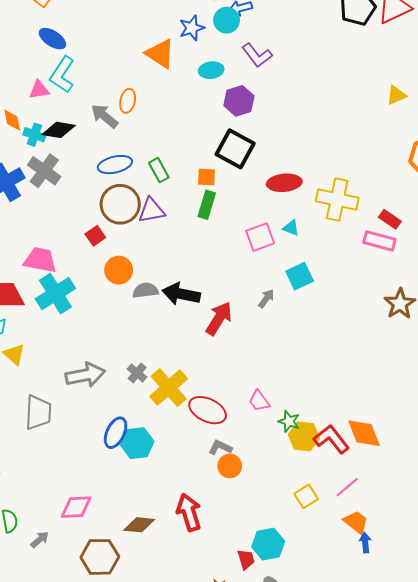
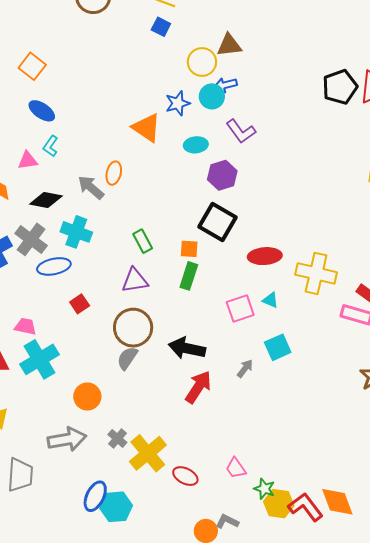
cyan L-shape: (62, 75) -> (51, 146), size x0.6
cyan cross: (34, 135) -> (76, 232), moved, size x1.4
blue ellipse: (115, 165) -> (54, 266), moved
brown circle: (120, 204) -> (133, 328), moved
pink trapezoid: (40, 260) -> (25, 326), size x0.7
orange circle: (119, 270) -> (87, 397), moved
gray semicircle: (145, 290) -> (127, 358), turned -50
black arrow: (181, 294) -> (187, 348), moved
red ellipse: (208, 410) -> (185, 476), size x0.7
gray L-shape: (220, 447) -> (227, 521), moved

